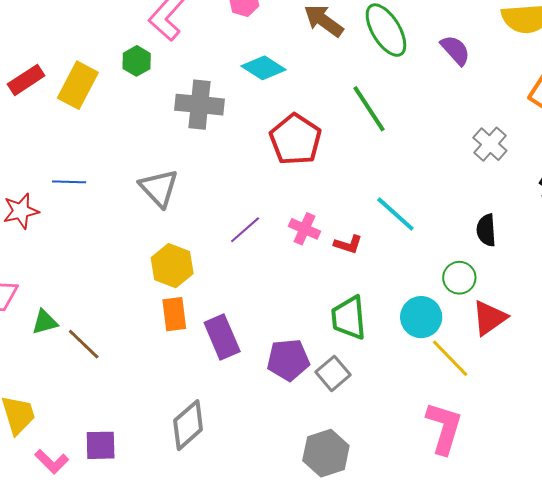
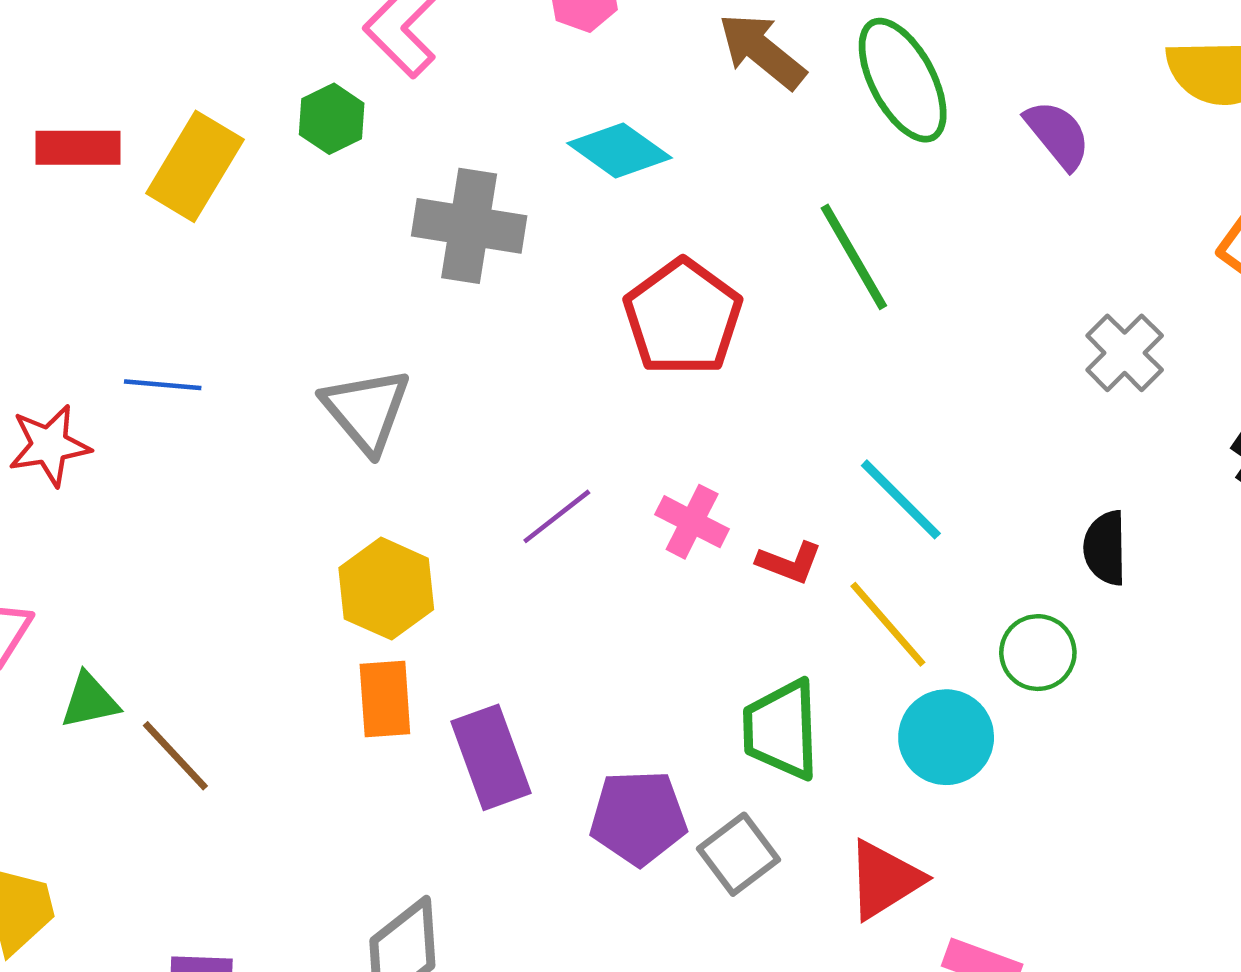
red rectangle: (26, 80) -> (78, 148), turned 30
red triangle: (489, 318) -> (884, 880), moved
yellow line: (450, 358) -> (888, 624), moved

